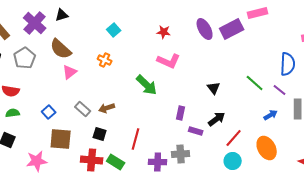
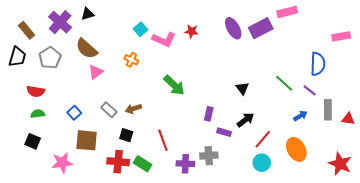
pink L-shape: (169, 61) -> (164, 39), moved
red line: (136, 139) -> (163, 140), turned -35

